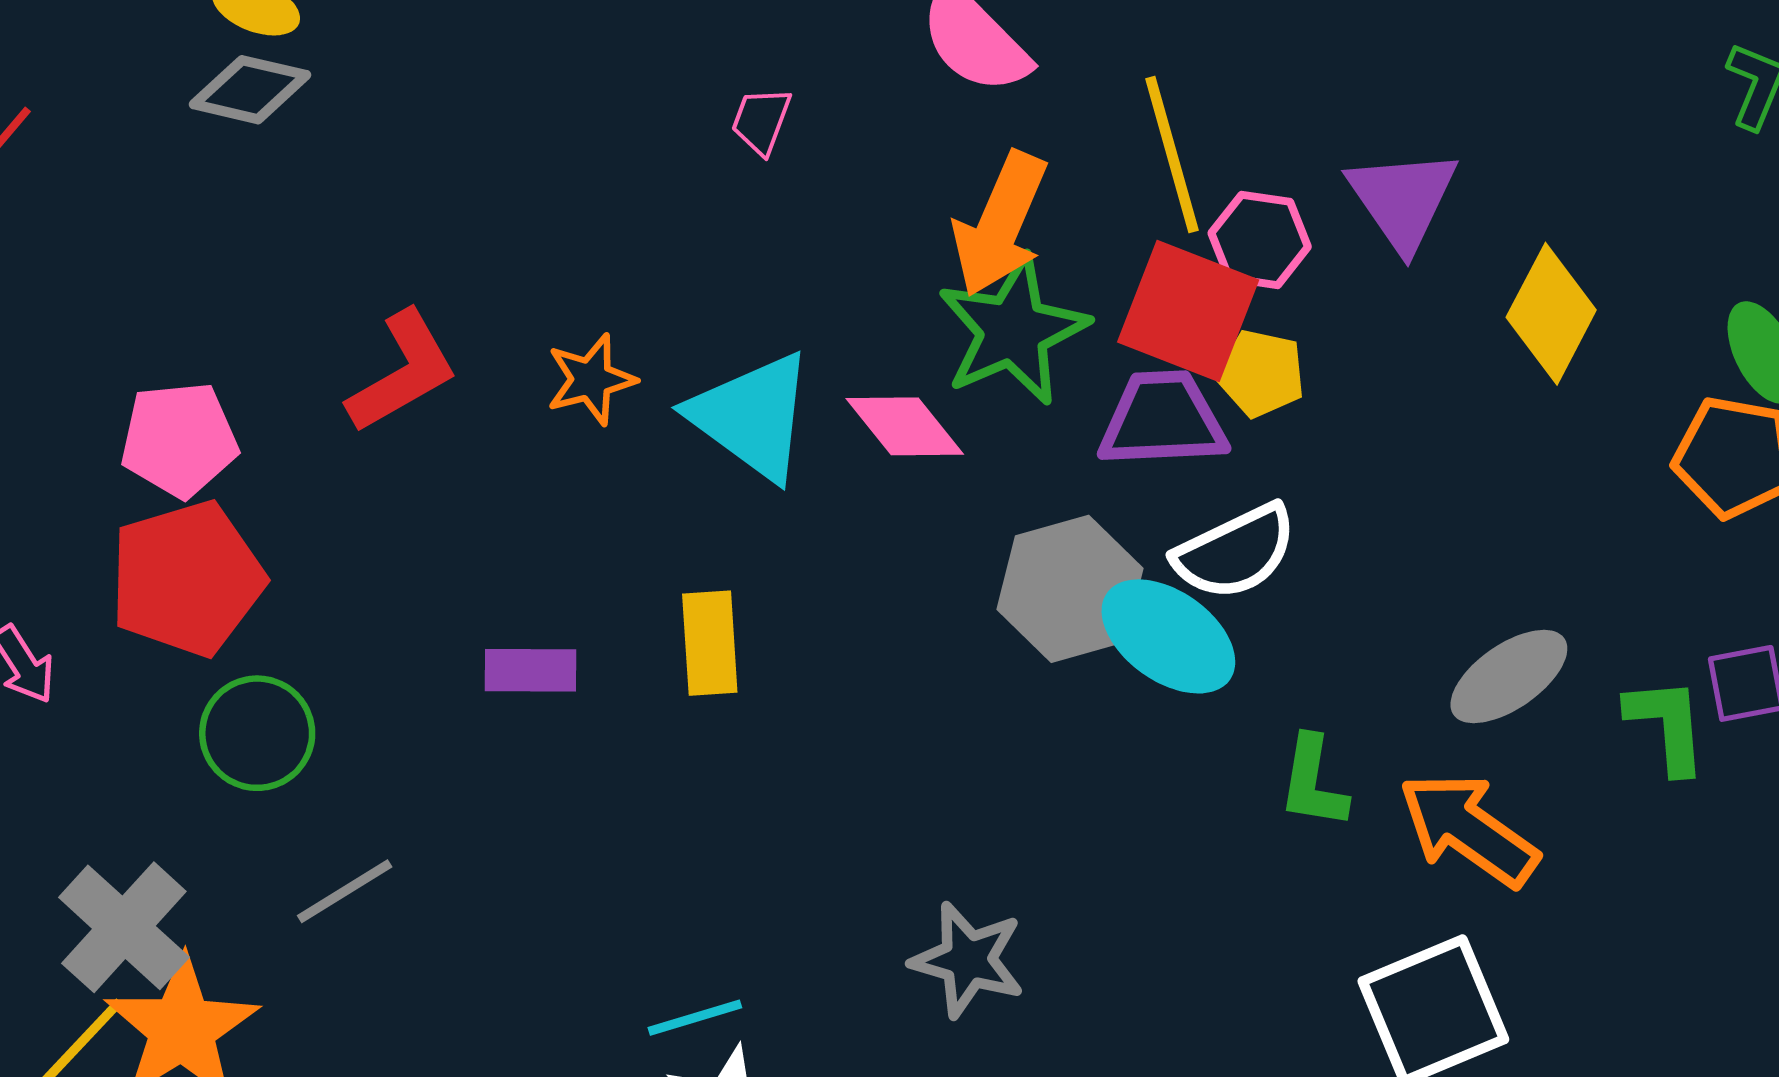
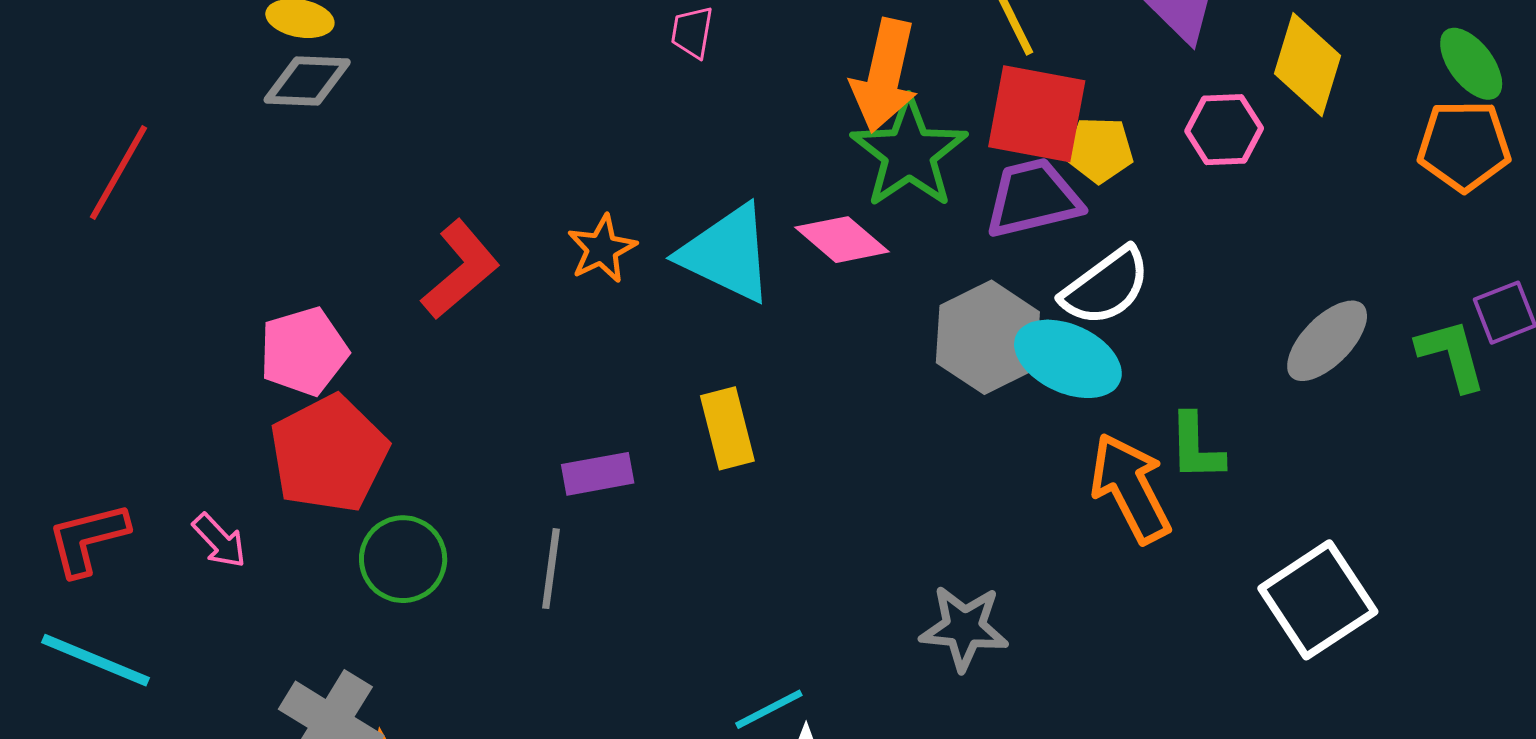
pink hexagon: (1260, 240) -> (1224, 130), moved
orange arrow: (1468, 829) -> (1130, 488), moved, turned 38
gray line: (345, 891) -> (551, 569), moved, turned -40

